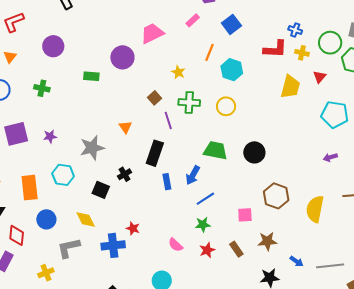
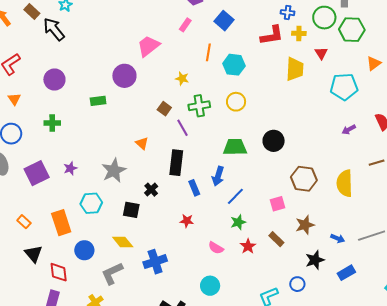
red star: (133, 228) -> (187, 221), moved

